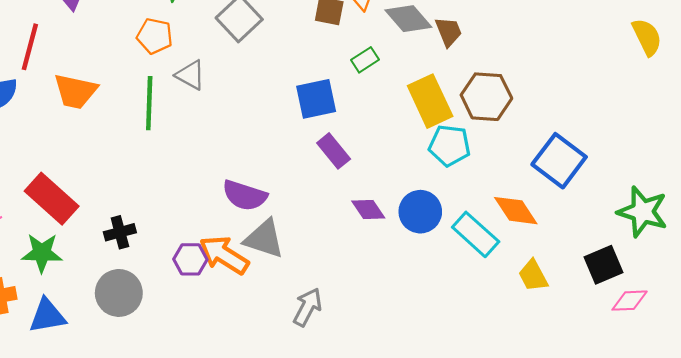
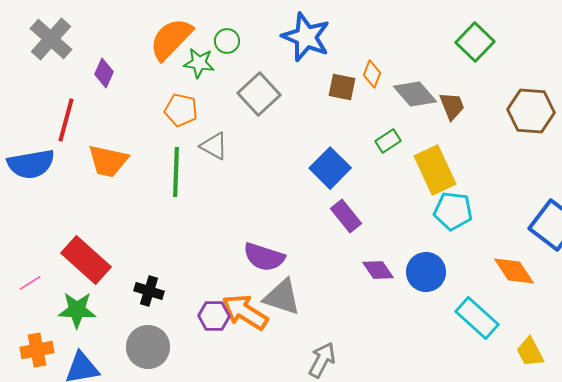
green rectangle: (365, 60) -> (388, 141), moved
brown hexagon: (486, 97) -> (531, 111), moved
blue square: (316, 99) -> (330, 168), turned -33
black cross: (120, 232) -> (149, 291), turned 32
cyan rectangle: (476, 234) -> (477, 318), moved
yellow trapezoid: (533, 276) -> (530, 352), moved

